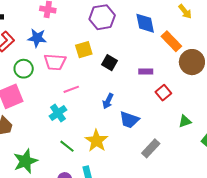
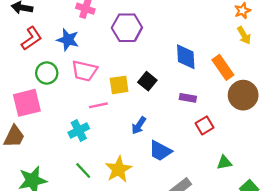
purple hexagon: (102, 17) -> (127, 28), moved
blue diamond: (145, 23) -> (186, 57), moved
yellow square: (84, 50) -> (119, 85), moved

